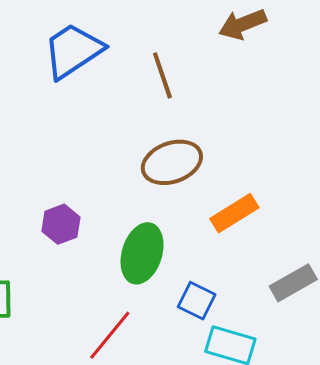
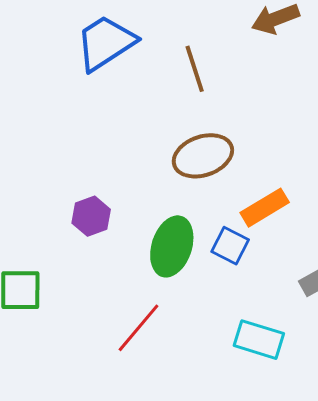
blue square: (197, 301) -> (230, 246), moved

